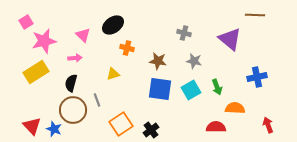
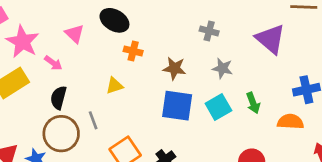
black ellipse: (113, 25) -> (114, 20), turned 65
pink star: (44, 41) -> (22, 42), turned -30
pink arrow: (75, 58) -> (53, 63), moved, turned 40
orange semicircle: (235, 108) -> (290, 122), moved

